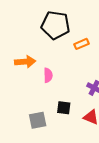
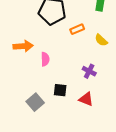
gray square: (38, 120) -> (35, 102), turned -30

